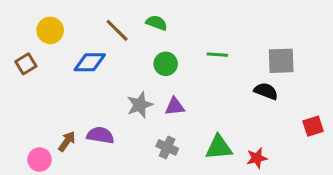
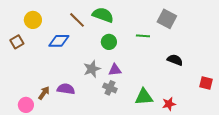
green semicircle: (157, 23) -> (103, 15), size x1.5
gray square: (281, 61) -> (167, 19), moved, turned 30
red square: (313, 126) -> (206, 83), turned 32
gray cross: (167, 147) -> (110, 88), moved

